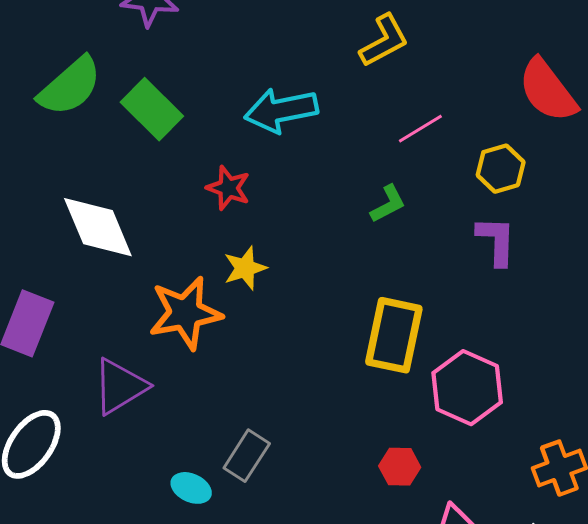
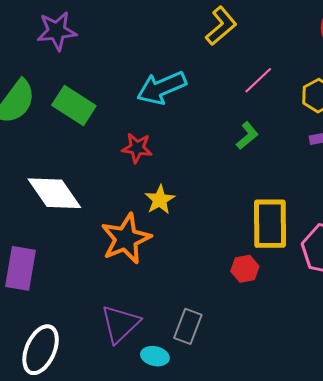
purple triangle: (120, 386) -> (120, 324), moved
red hexagon: (400, 467) -> (245, 269), moved

